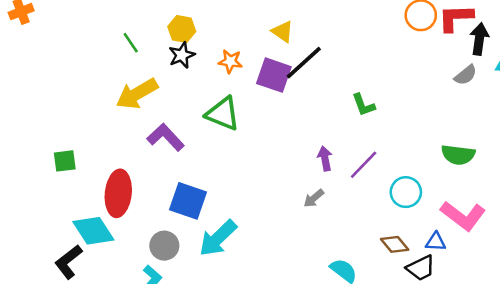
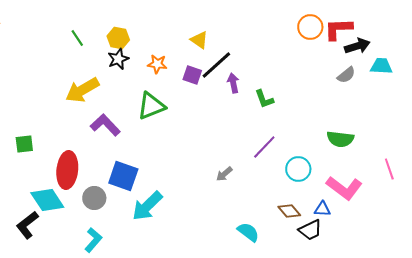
black arrow: (479, 39) -> (357, 46), turned 65
green line: (131, 43) -> (77, 38), moved
purple square: (274, 75) -> (192, 75), size x0.7
green triangle: (223, 114) -> (151, 106), turned -44
purple arrow: (325, 158) -> (233, 83), moved
gray circle: (164, 246) -> (94, 198), moved

